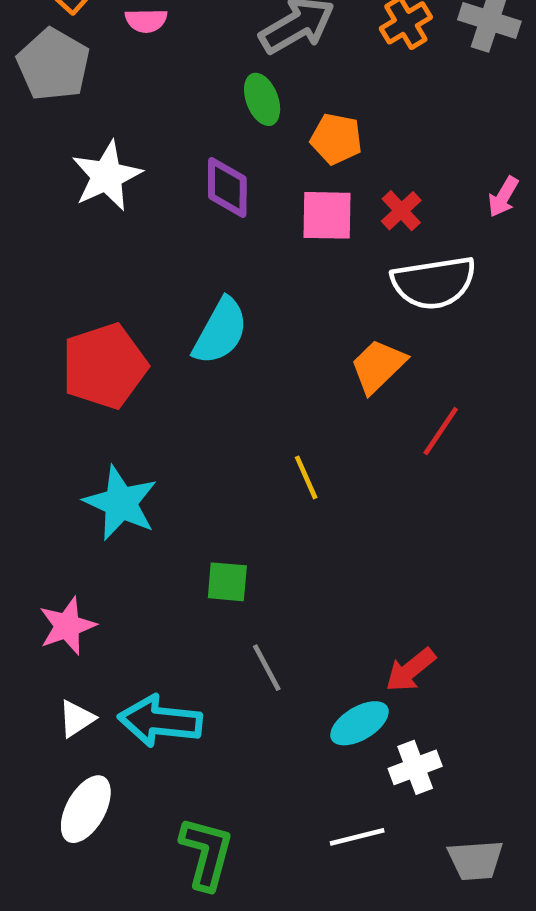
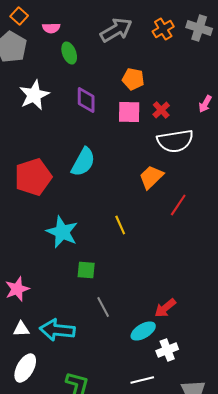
green ellipse: (262, 99) -> (69, 53), moved
cyan star: (121, 503) -> (62, 232), moved
white triangle: (77, 719) -> (21, 329), turned 30

